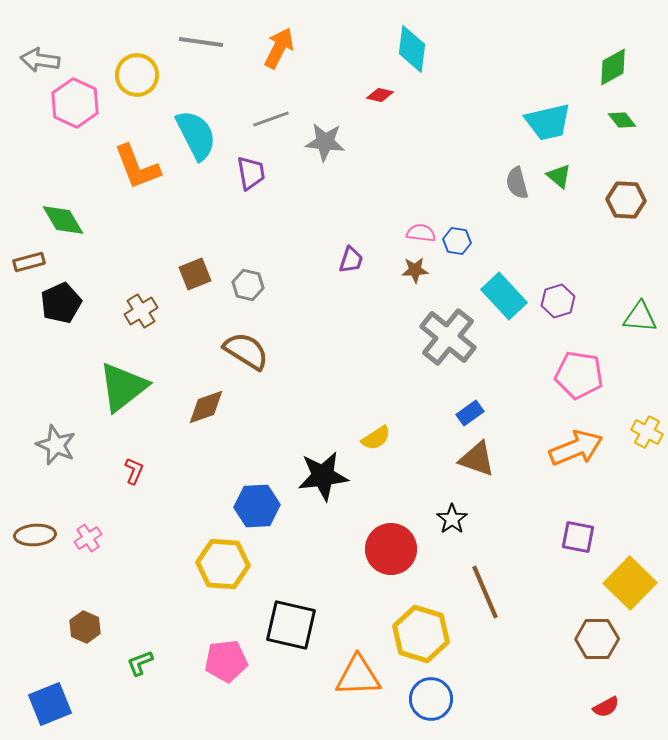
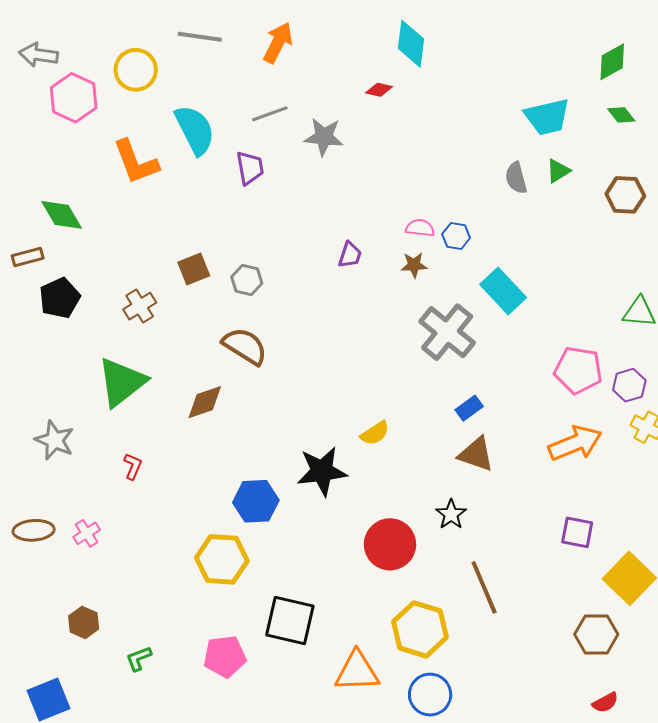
green triangle: (559, 176) -> (558, 171), turned 48
purple hexagon: (558, 301) -> (629, 385), moved

